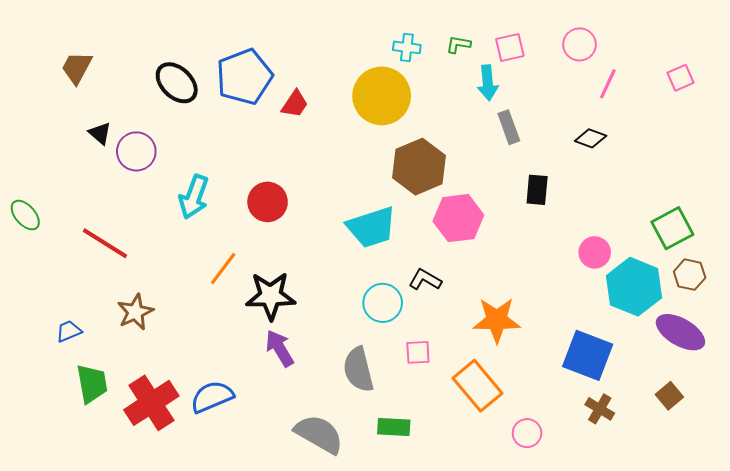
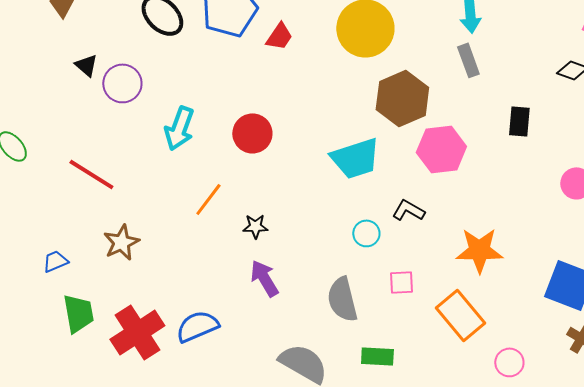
gray rectangle: (509, 127) -> (468, 60), moved
black star: (271, 296) -> (255, 226), size x0.5
cyan circle: (383, 303) -> (366, 233), size x0.7

